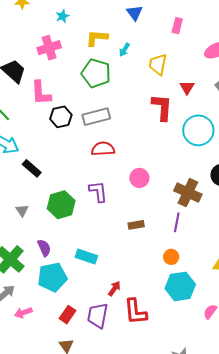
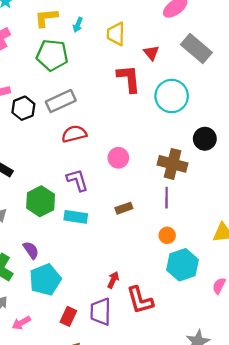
cyan rectangle: (86, 257) -> (76, 217), moved

